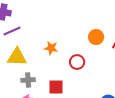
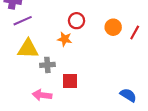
red circle: (77, 62) -> (77, 21), moved
gray cross: (28, 80) -> (47, 65), moved

